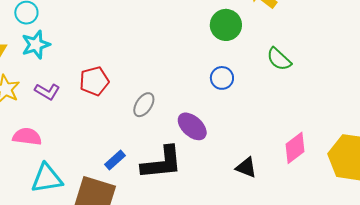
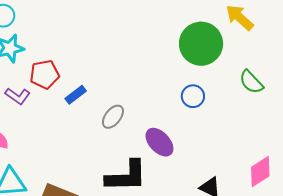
green circle: (226, 25) -> (201, 44), size x1.4
red pentagon: (94, 81) -> (44, 74), moved
blue rectangle: (115, 160) -> (76, 95), moved

